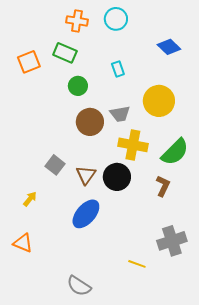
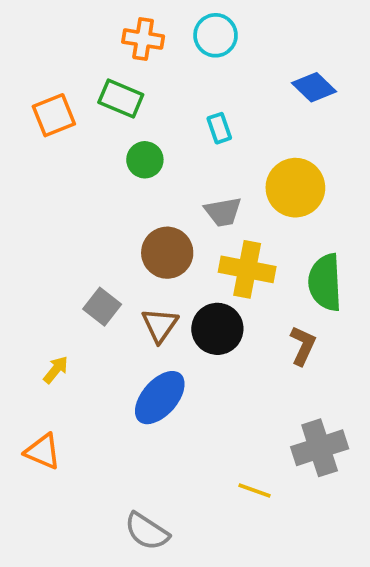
brown circle: (90, 122) -> (167, 253), moved
green semicircle: (175, 152) -> (325, 282), turned 132

